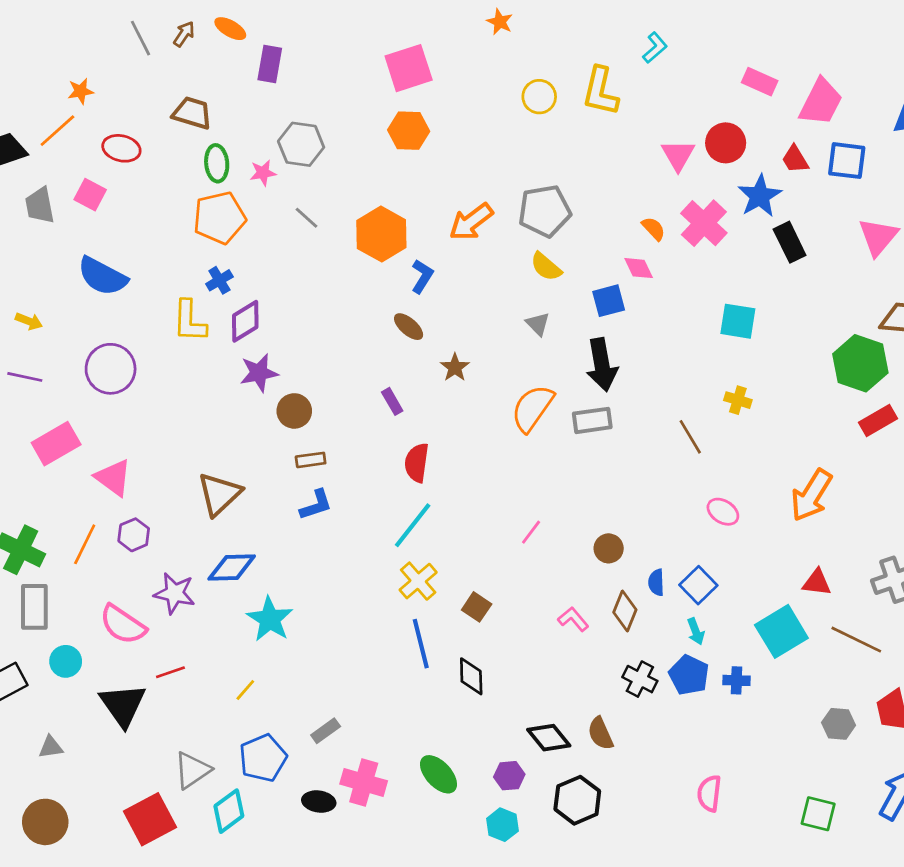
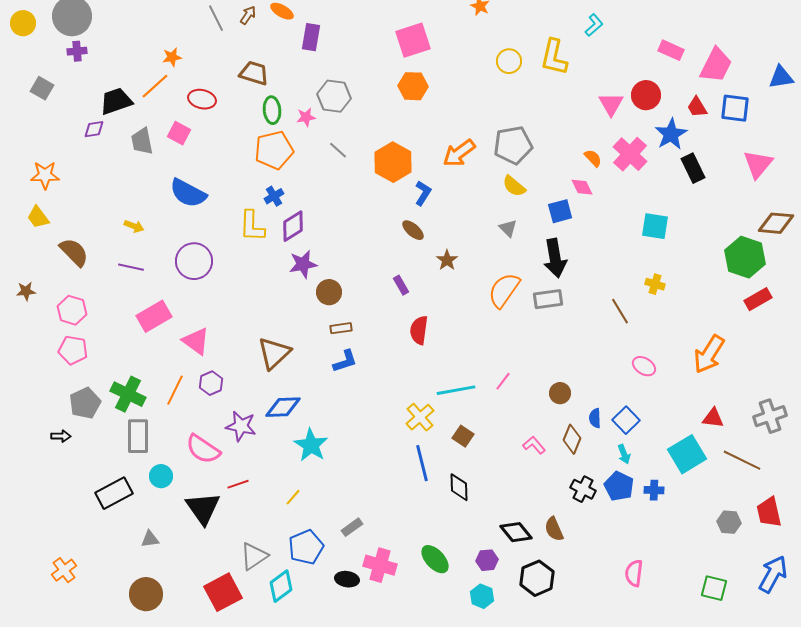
cyan line: (413, 525) -> (456, 390), moved, turned 42

